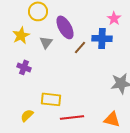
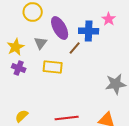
yellow star: (21, 35) -> (16, 47), moved
blue cross: (102, 38) -> (89, 31), moved
yellow rectangle: (51, 99) -> (53, 67), moved

